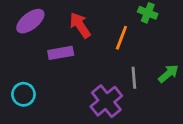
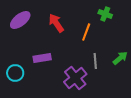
purple rectangle: (61, 53) -> (42, 58), moved

